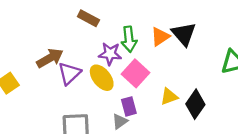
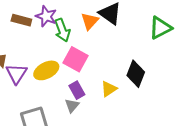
purple star: (110, 54) -> (46, 16), moved, turned 30
yellow ellipse: (102, 78) -> (46, 70), turned -65
yellow triangle: (169, 97) -> (109, 89), moved

